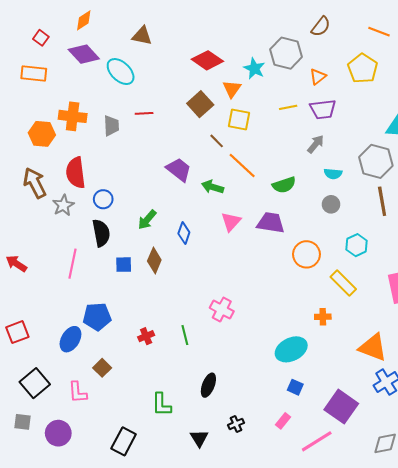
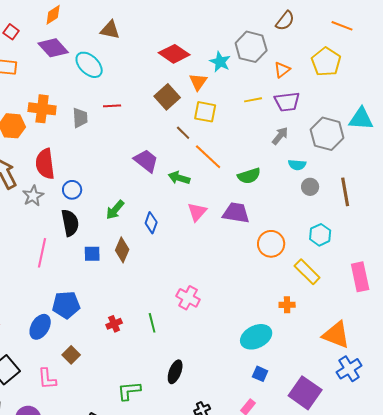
gray hexagon: (376, 161) -> (327, 134), moved
gray circle: (331, 204) -> (310, 187), moved
green L-shape: (161, 405) -> (129, 391), turned 85

